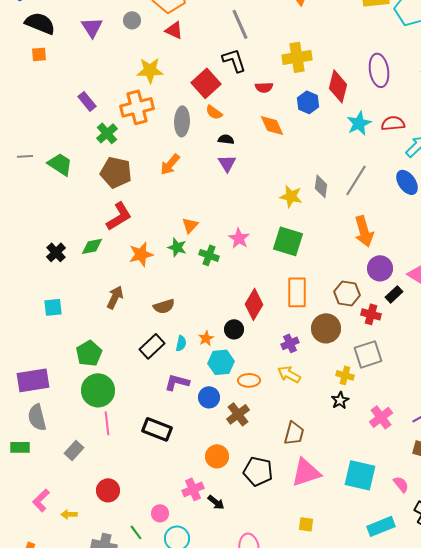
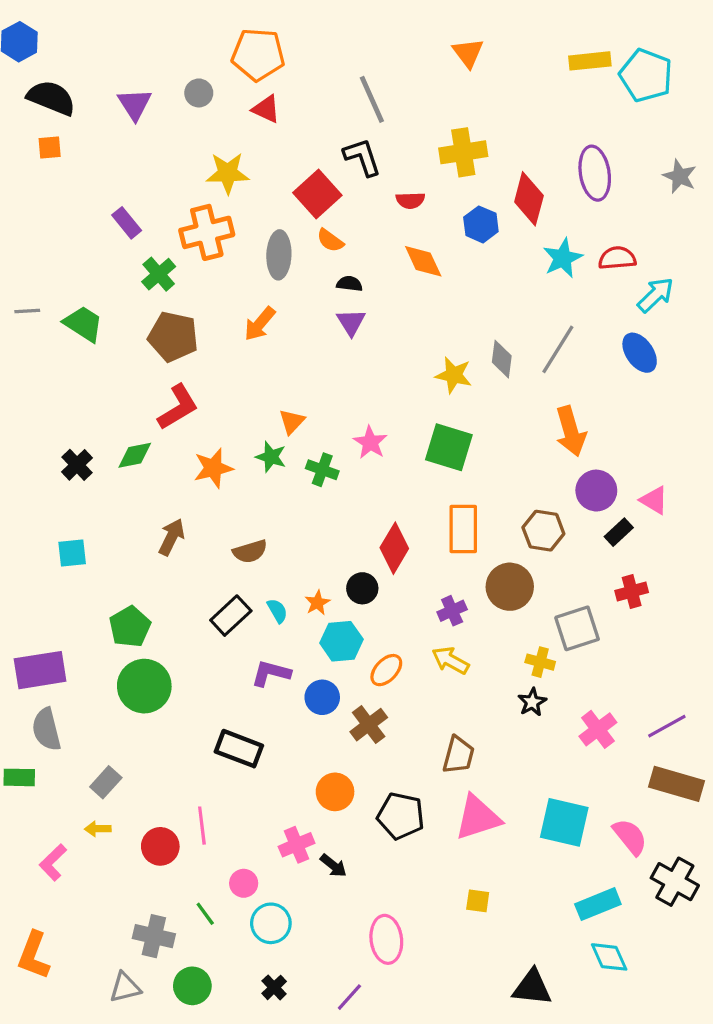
red cross: (371, 314) -> (632, 592), moved, turned -30
cyan semicircle: (181, 343) -> (277, 611), turned -42
orange ellipse: (249, 380) -> (386, 670), turned -45
pink line: (107, 423) -> (202, 826), moved
pink semicircle: (401, 484) -> (630, 837), size x1.4
yellow arrow: (69, 514) -> (98, 829), moved

